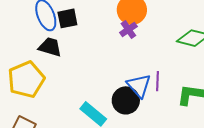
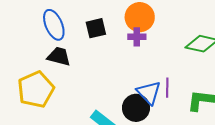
black square: (67, 18) -> (96, 28), moved
purple cross: (128, 29) -> (137, 37), turned 36

